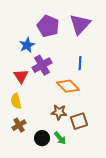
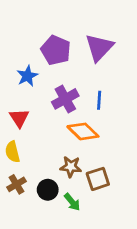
purple cross: (42, 65) -> (65, 99), moved
black circle: (42, 138) -> (48, 190), moved

